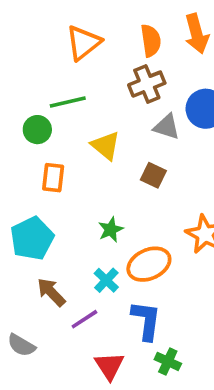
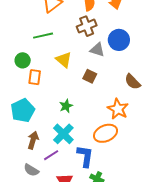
green circle: (37, 130) -> (23, 60), moved
orange ellipse: (149, 264) -> (106, 133), moved
cyan cross: (106, 280) -> (63, 134), size x1.5
brown arrow: (51, 292) -> (33, 140), turned 60
gray semicircle: (21, 345) -> (31, 170), moved

